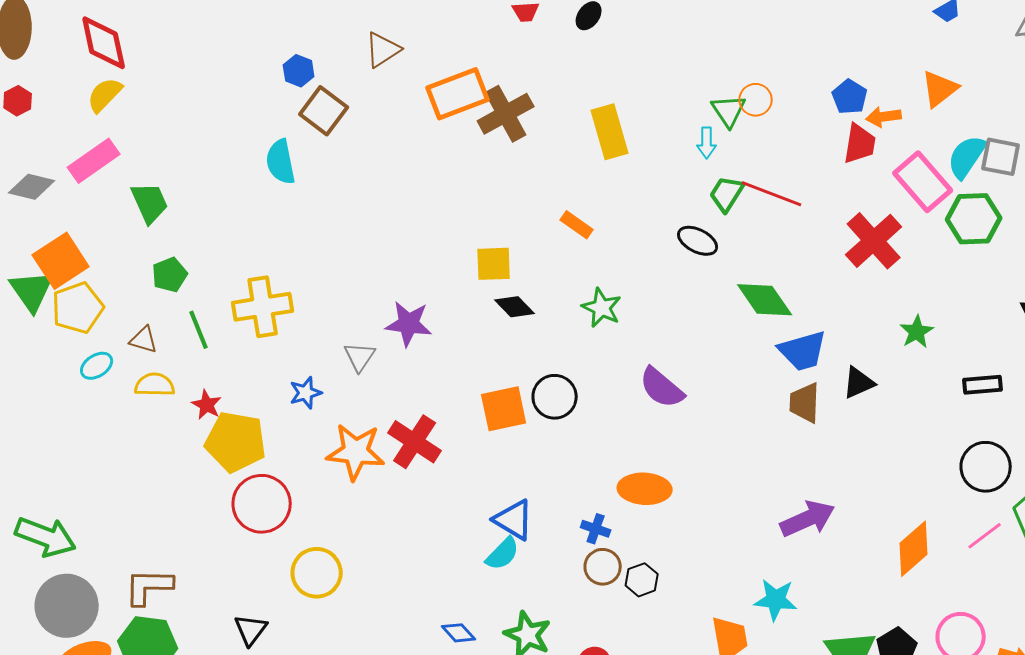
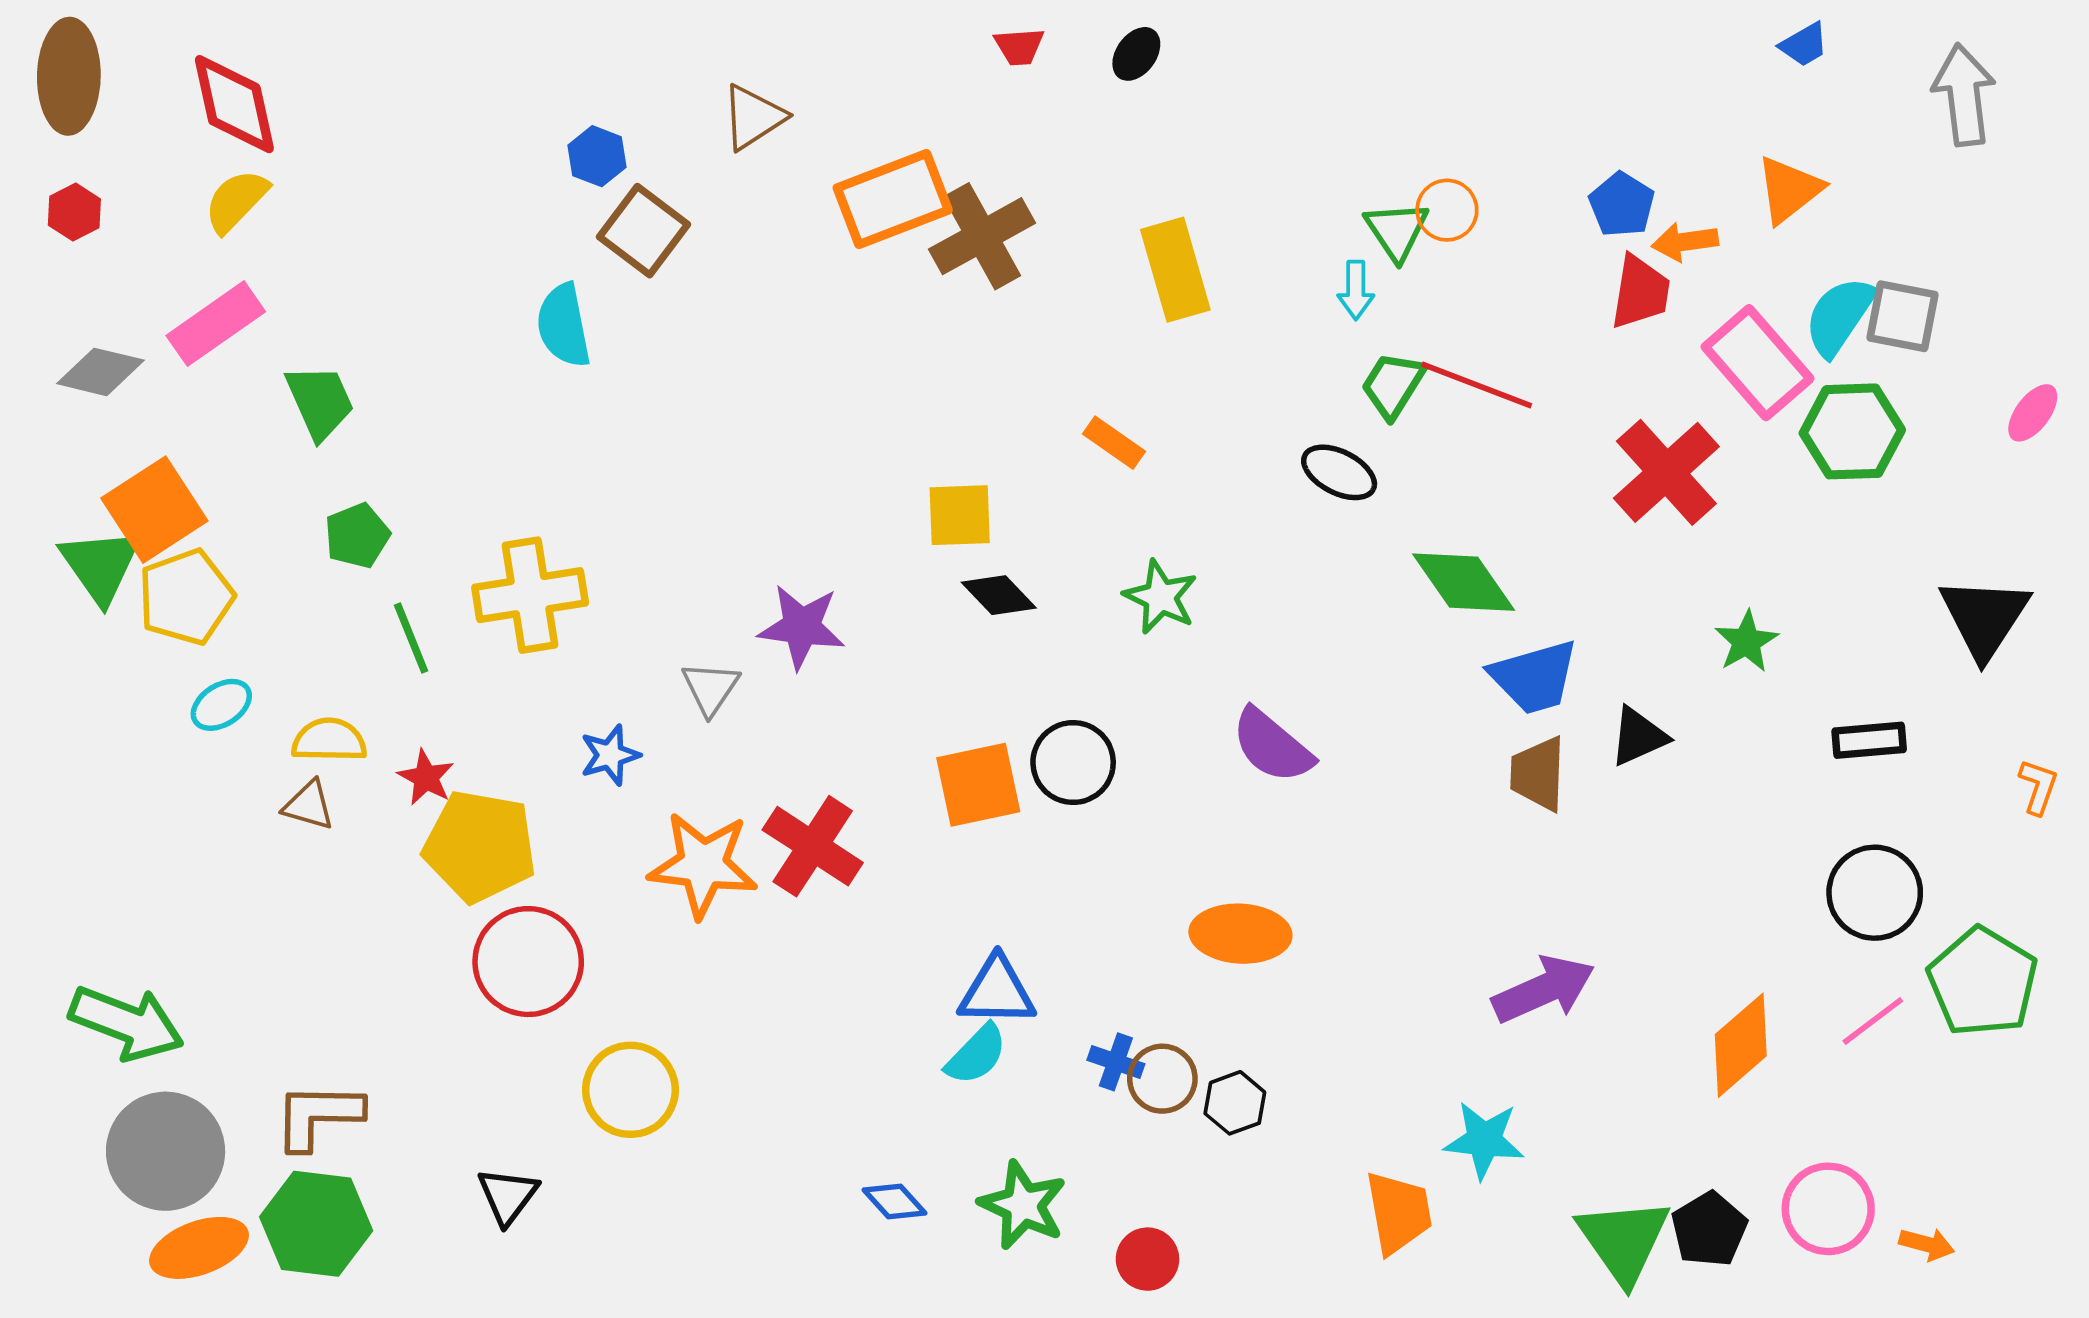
brown triangle: (144, 340) -> (309, 805), moved
blue triangle: (514, 520) -> (997, 991), turned -30
blue cross: (596, 529) -> (1116, 1062), moved

